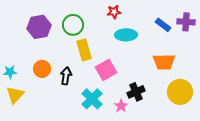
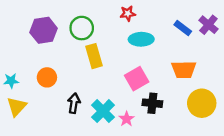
purple cross: (186, 22) -> (208, 25), turned 36
pink square: (106, 70) -> (137, 79), moved
black arrow: (66, 76) -> (74, 103), moved
black cross: (136, 92) -> (152, 103), turned 30
pink star: (121, 106) -> (127, 119), moved

